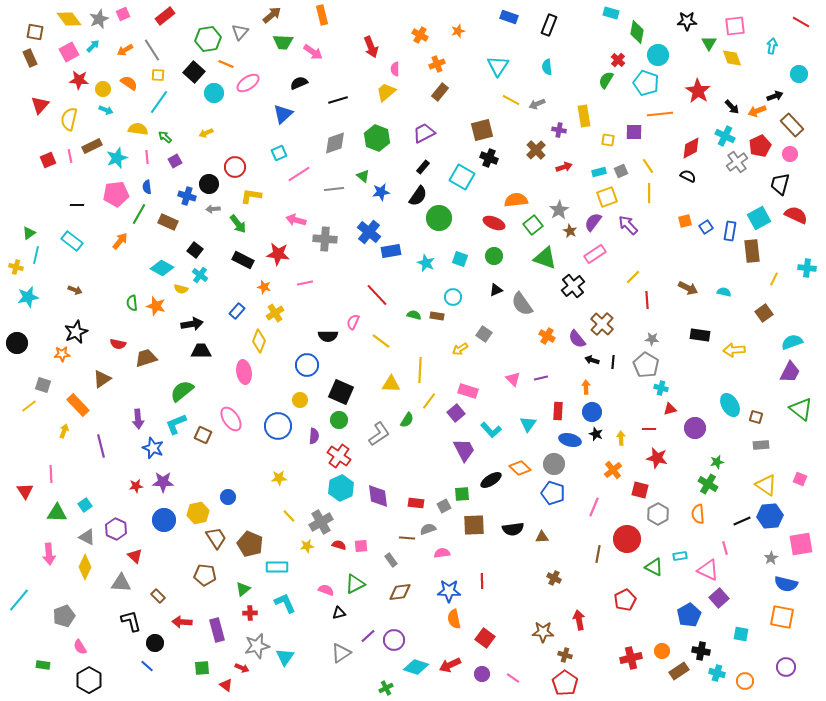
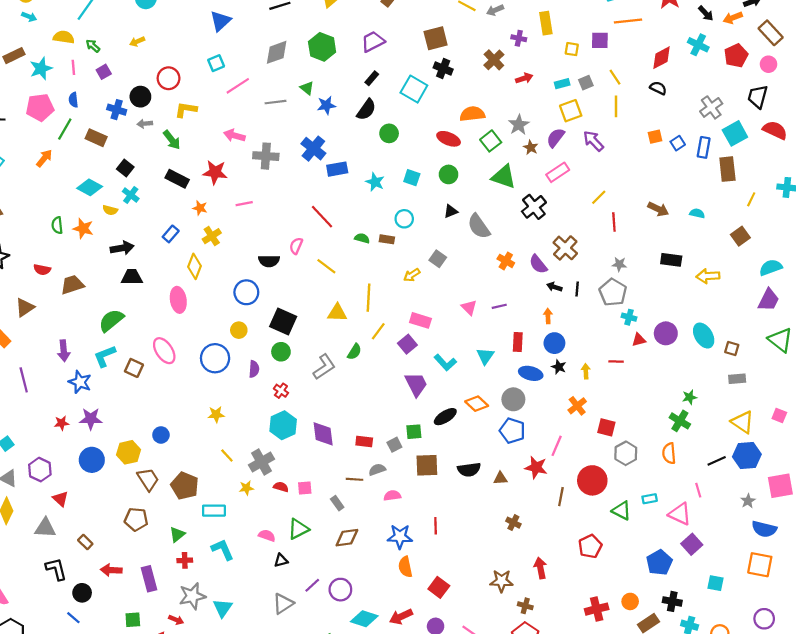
gray cross: (737, 162) -> (711, 107), moved
green circle: (439, 218) -> (389, 133), size x0.7
purple circle: (695, 428) -> (666, 333), moved
red cross: (339, 456) -> (281, 391), size x0.6
red star: (657, 458) -> (536, 467), moved

